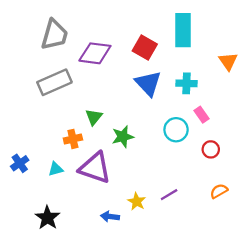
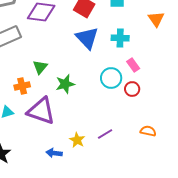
red circle: (211, 149) -> (132, 89), moved
orange semicircle: (219, 191) -> (148, 131), turned 42

